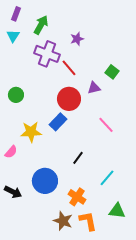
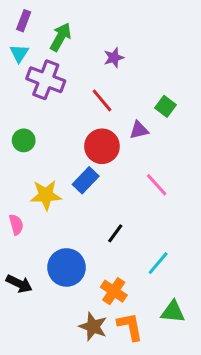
purple cross: (47, 54) -> (46, 80), moved
pink semicircle: (11, 152) -> (16, 225), turned -56

